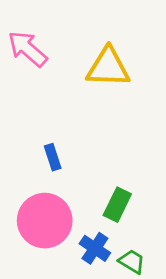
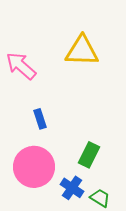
pink arrow: (28, 49) -> (21, 66), moved

